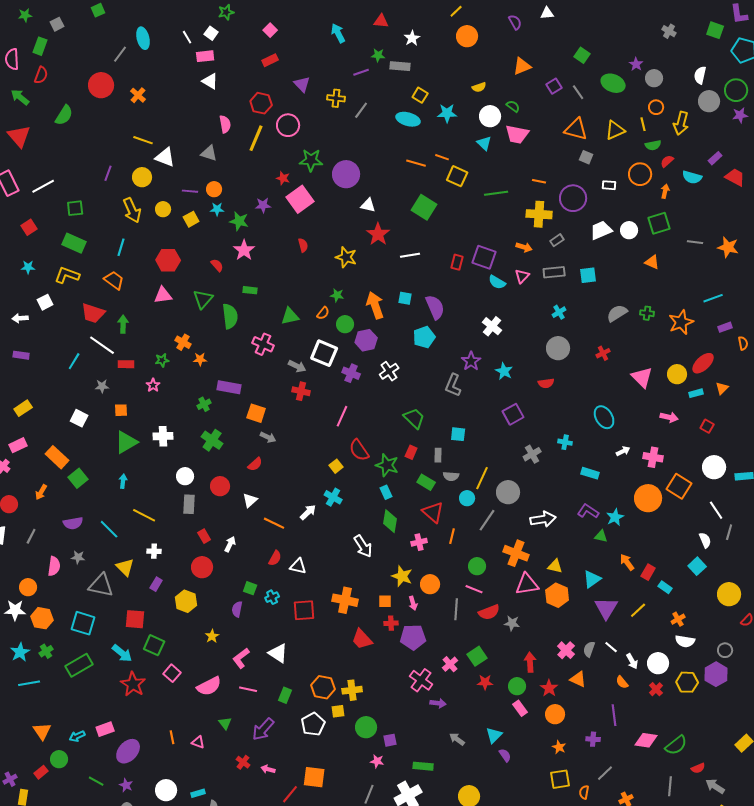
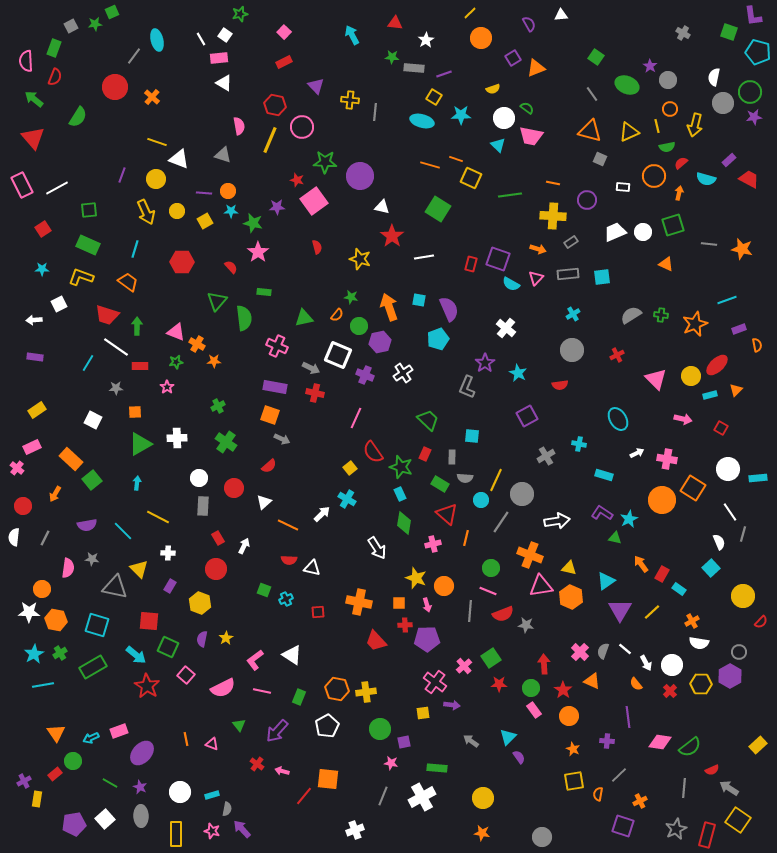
green star: (25, 15) -> (95, 24), moved
purple line: (361, 72) -> (444, 74), moved
purple square: (554, 86) -> (513, 58), moved
gray line: (361, 110) -> (375, 112), turned -30
purple circle: (573, 198) -> (587, 200), size x0.7
pink triangle: (163, 295) -> (176, 332), moved, turned 30
purple rectangle: (229, 387) -> (275, 387), moved
red semicircle: (275, 558) -> (289, 560), turned 63
purple semicircle: (237, 609) -> (202, 639), moved
red square: (304, 610) -> (318, 612), size x0.6
yellow square: (338, 711) -> (423, 713), moved

